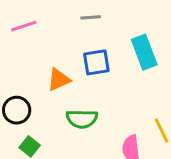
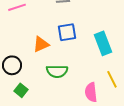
cyan rectangle: (144, 52) -> (103, 43), moved

